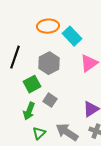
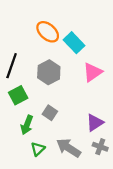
orange ellipse: (48, 26) -> (48, 32), turned 45
green square: (32, 84) -> (18, 95), moved

